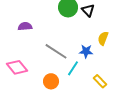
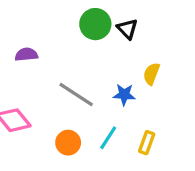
cyan line: (73, 68) -> (108, 138), moved
yellow rectangle: (100, 81) -> (147, 143), turned 64

